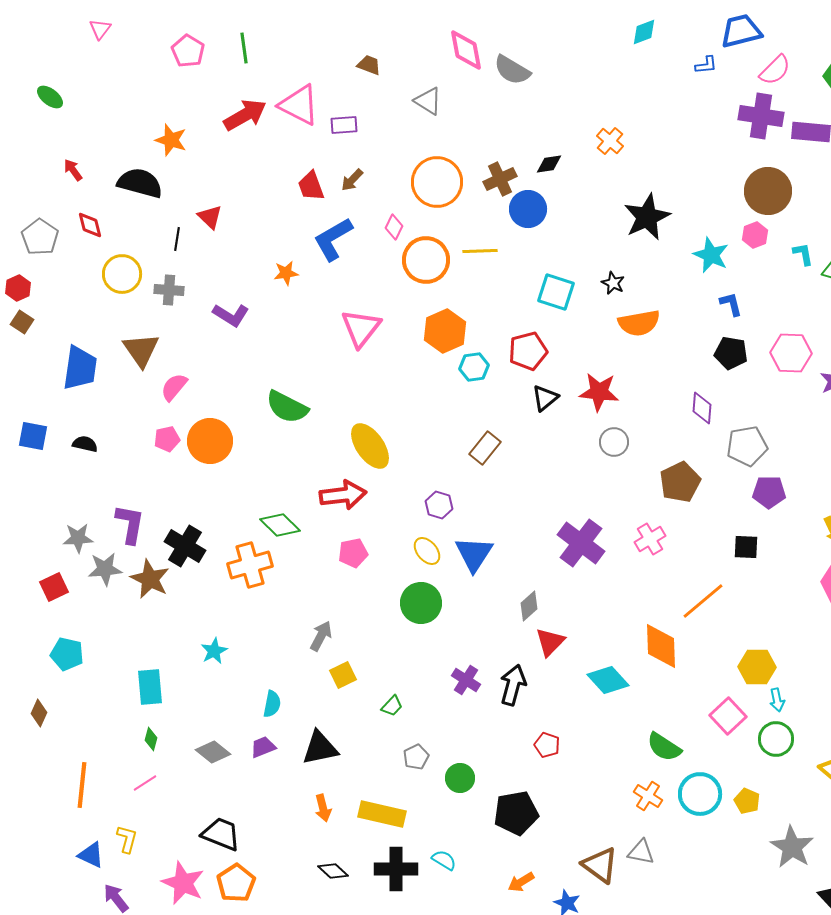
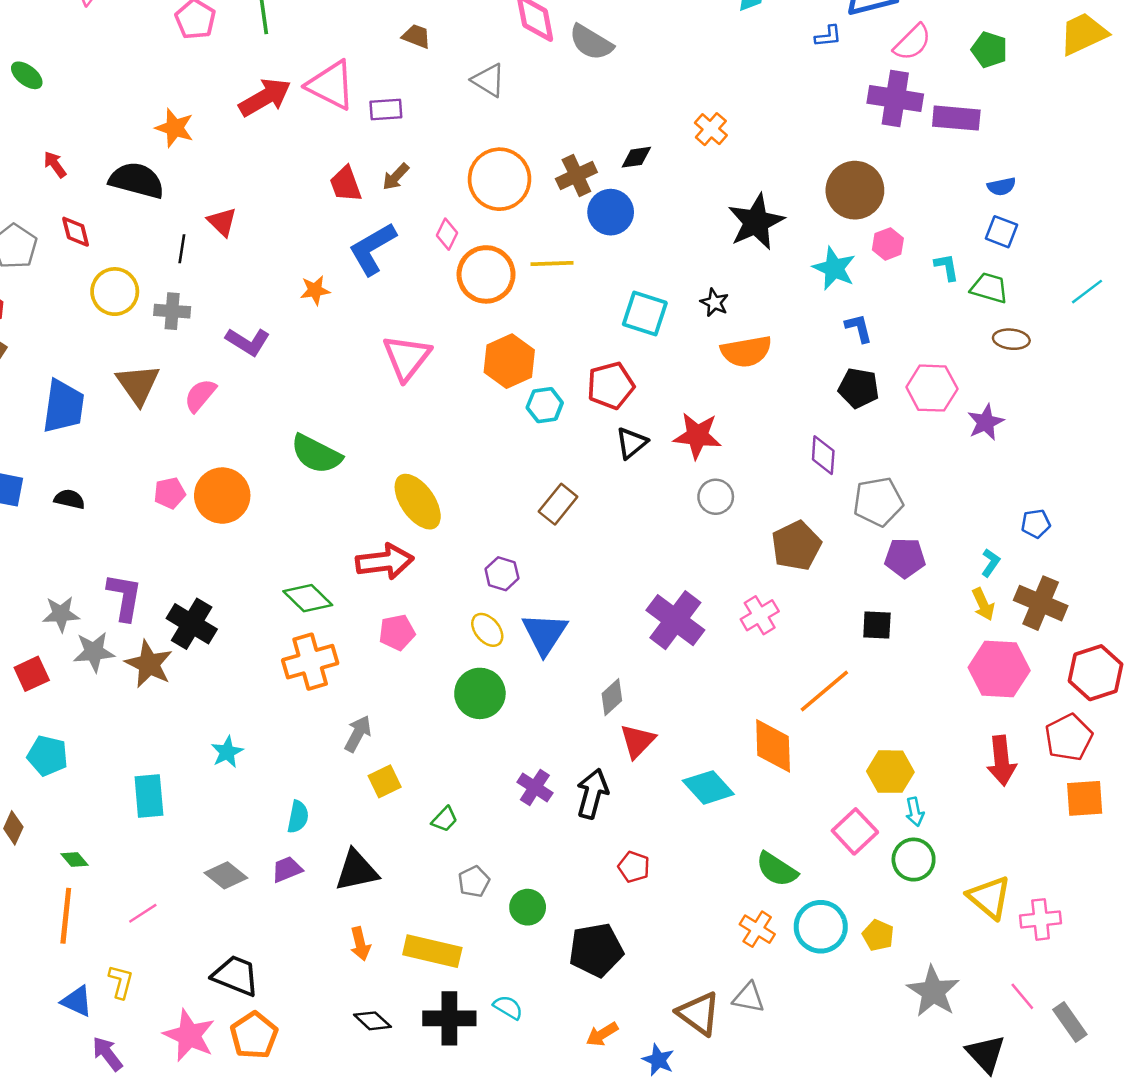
brown circle: (768, 191) -> (855, 190), moved
pink semicircle: (174, 387) -> (200, 395), moved
orange cross: (250, 565) -> (310, 662), moved
green diamond: (151, 739) -> (74, 860), moved, turned -55

